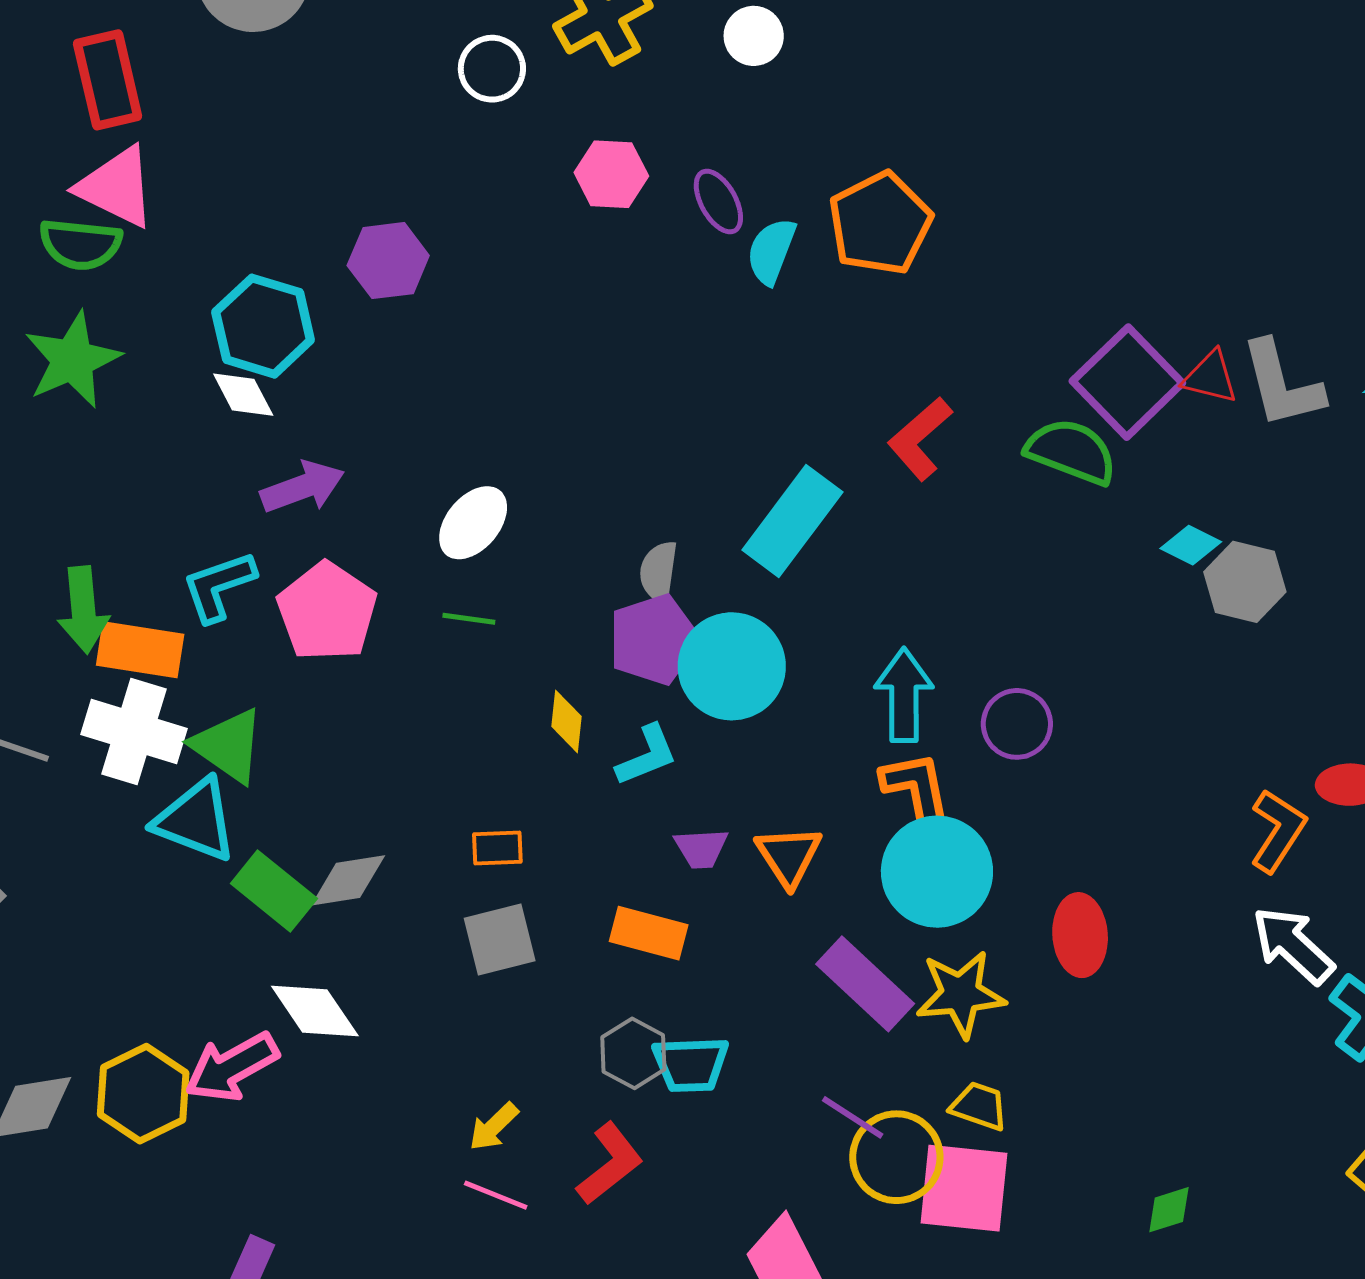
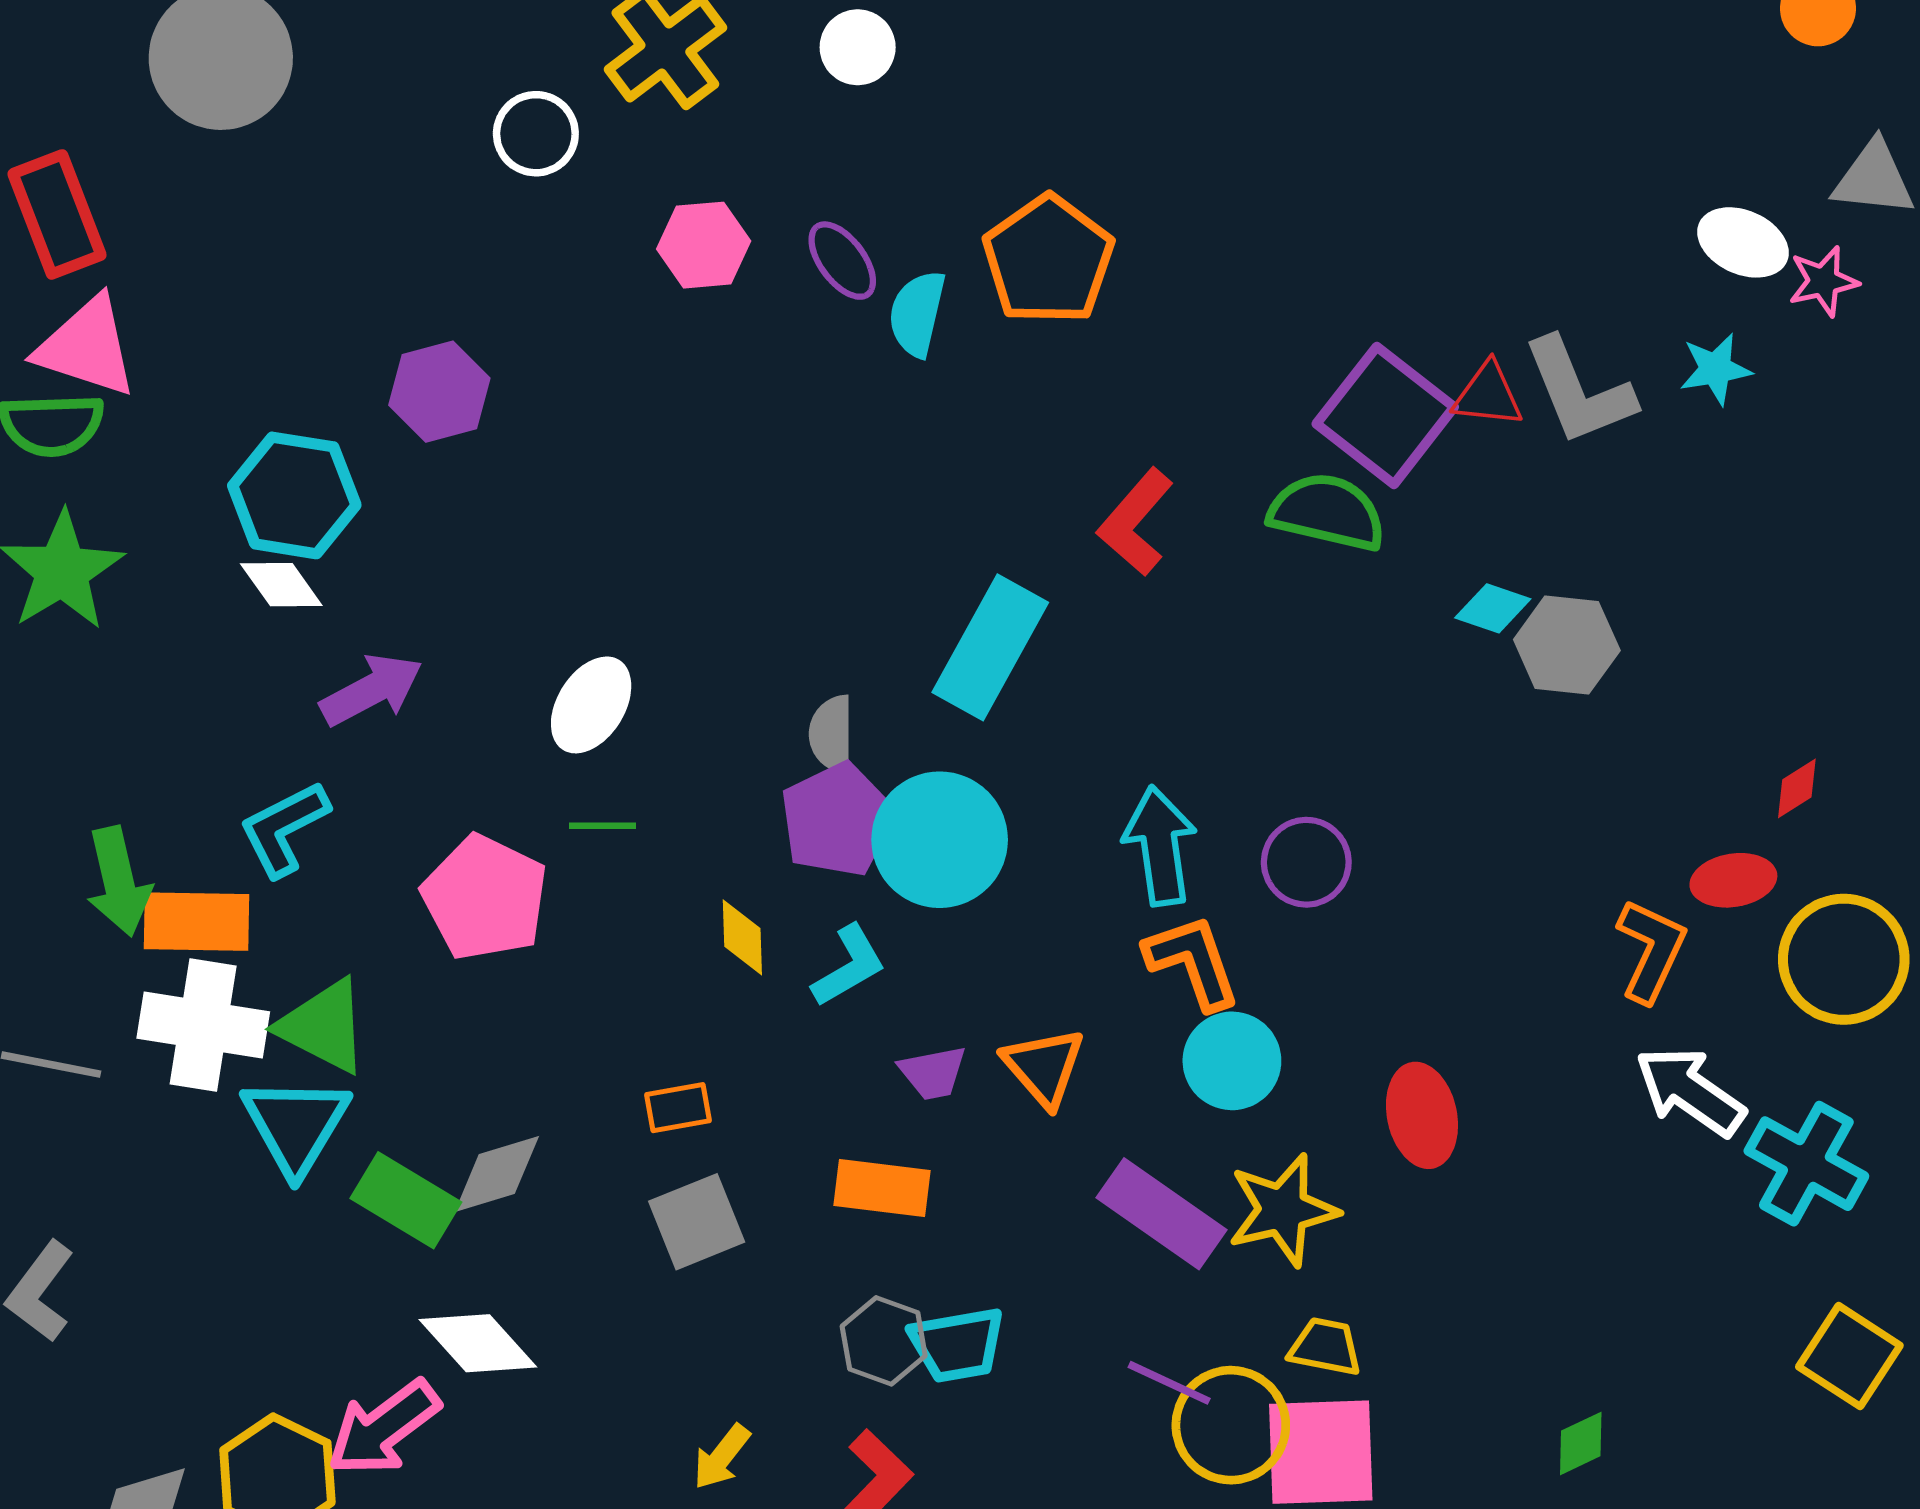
pink pentagon: (327, 612) -> (485, 898), moved
cyan triangle: (196, 820) -> (296, 1125), turned 48
cyan circle: (937, 872) -> (1232, 1061), size x0.7

